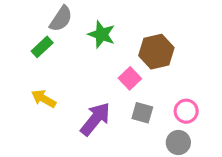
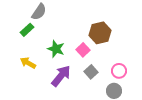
green star: (102, 34) -> (56, 49), moved
gray square: (142, 113) -> (91, 72), turned 32

